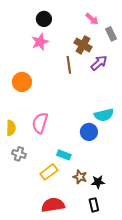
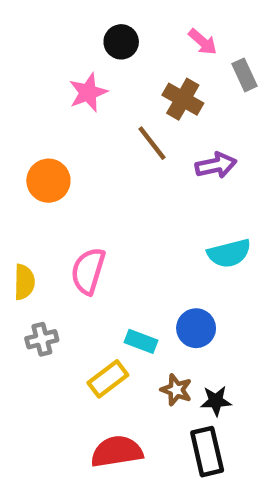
black circle: (44, 19) -> (121, 42), moved
purple arrow: (99, 63) -> (216, 165), moved, turned 30
brown line: (69, 65) -> (152, 143), turned -30
blue circle: (89, 132) -> (196, 328), moved
gray cross: (19, 154) -> (42, 339), turned -32
black rectangle: (94, 205) -> (207, 452), size x1.5

